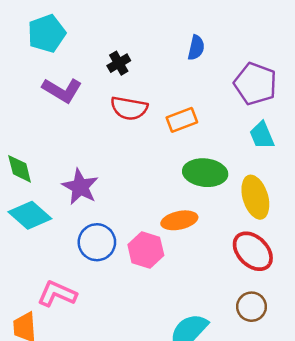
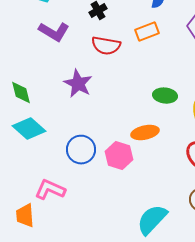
orange rectangle: (182, 120) -> (147, 32), moved
green ellipse: (205, 173) -> (165, 96), size x0.7
purple star: (80, 187) -> (78, 84), moved

